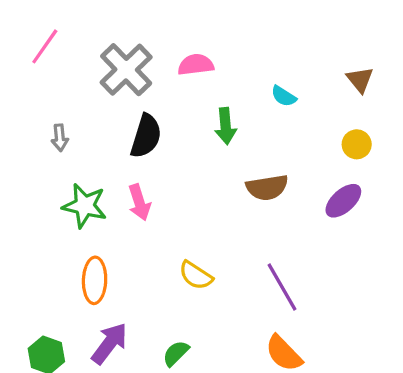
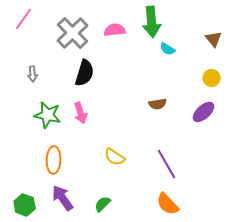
green arrow: (226, 126) -> (152, 22), moved, size x1.4
brown semicircle: (267, 187) -> (158, 104), size x0.7
purple arrow: (109, 343) -> (63, 198), turned -72

